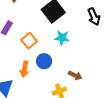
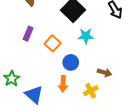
orange arrow: (25, 69) -> (63, 84), moved

